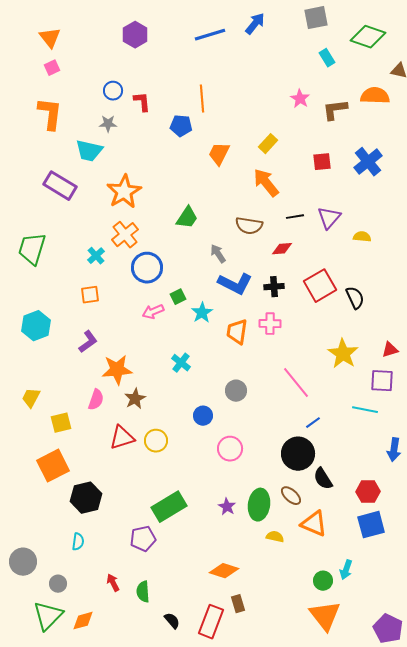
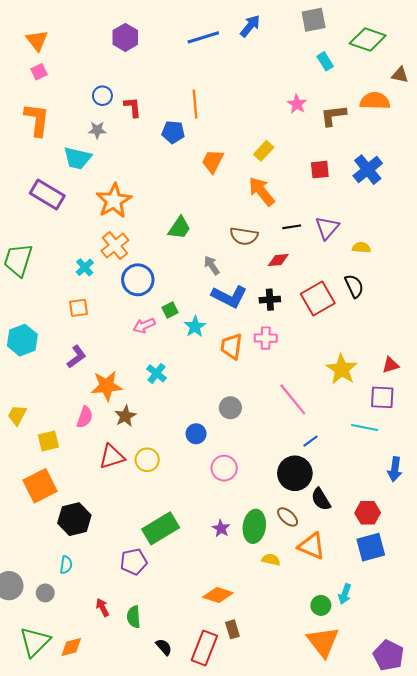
black semicircle: (355, 298) -> (354, 286), moved
cyan cross: (181, 363) -> (157, 373), moved
gray circle: (58, 584) -> (45, 593), moved

